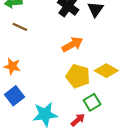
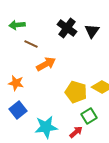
brown line: (20, 27) -> (31, 44), moved
orange arrow: (72, 44) -> (46, 64), moved

